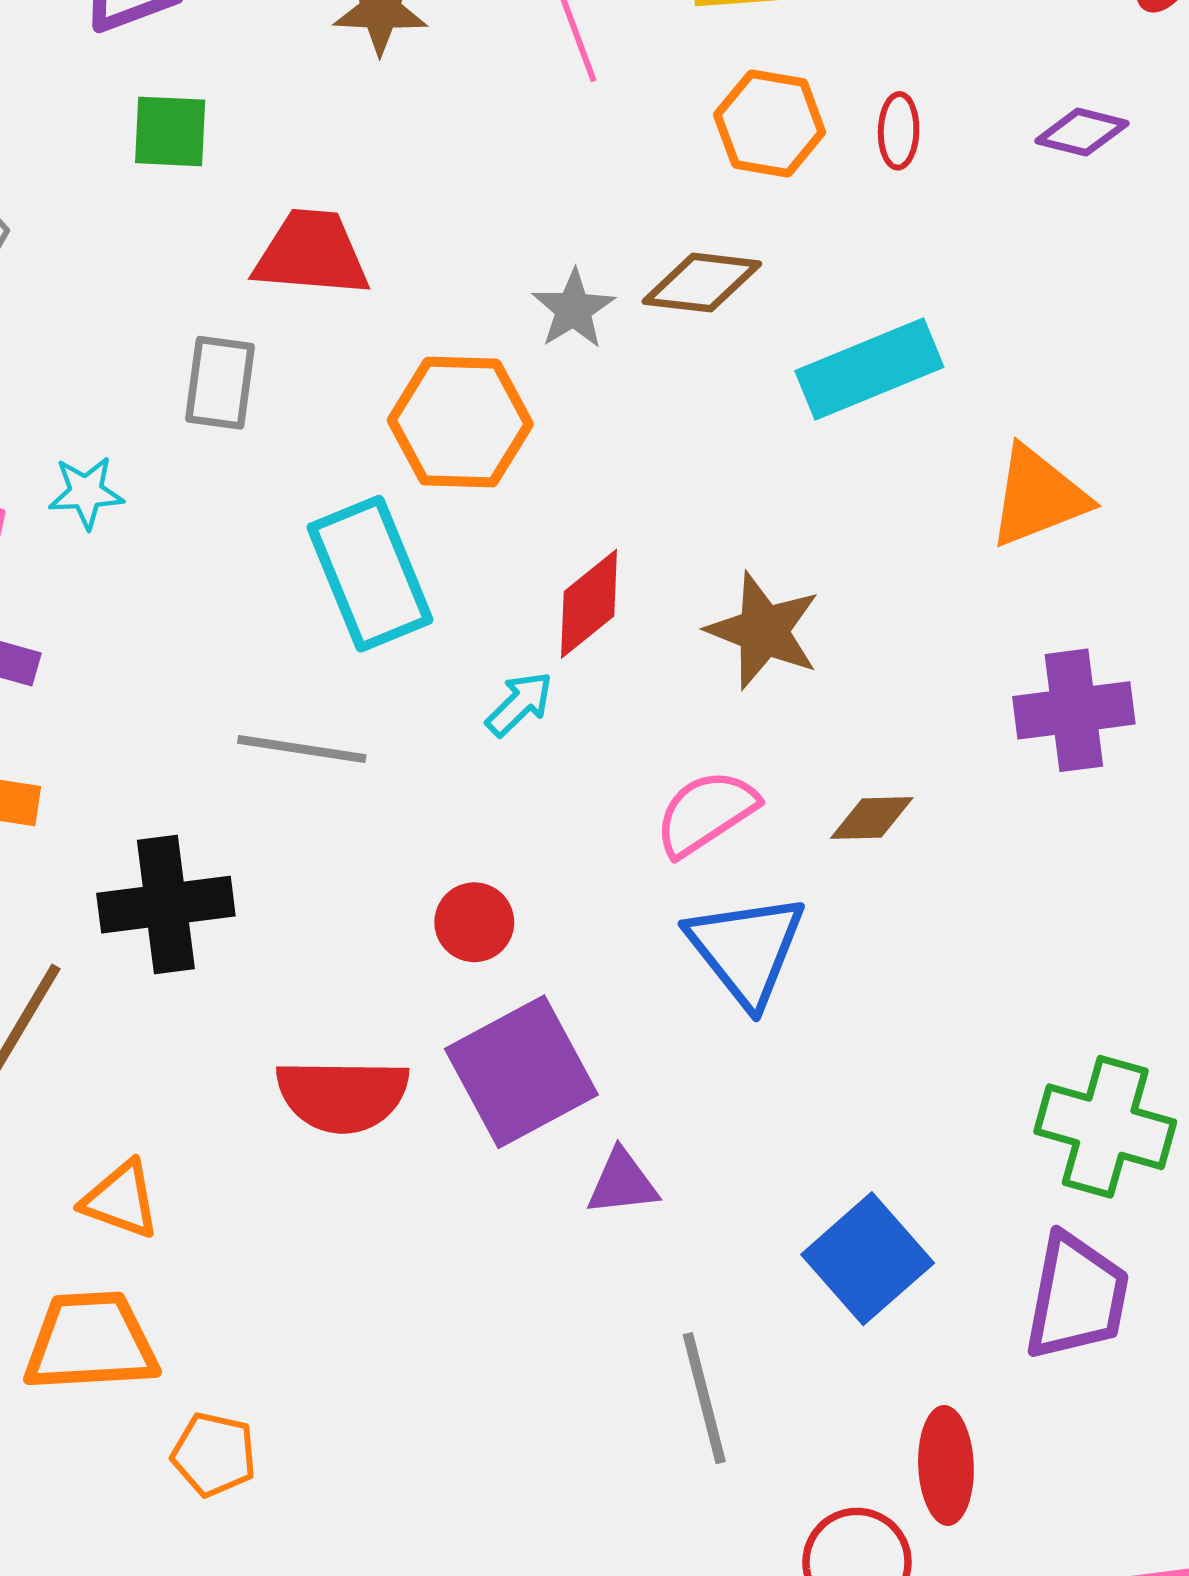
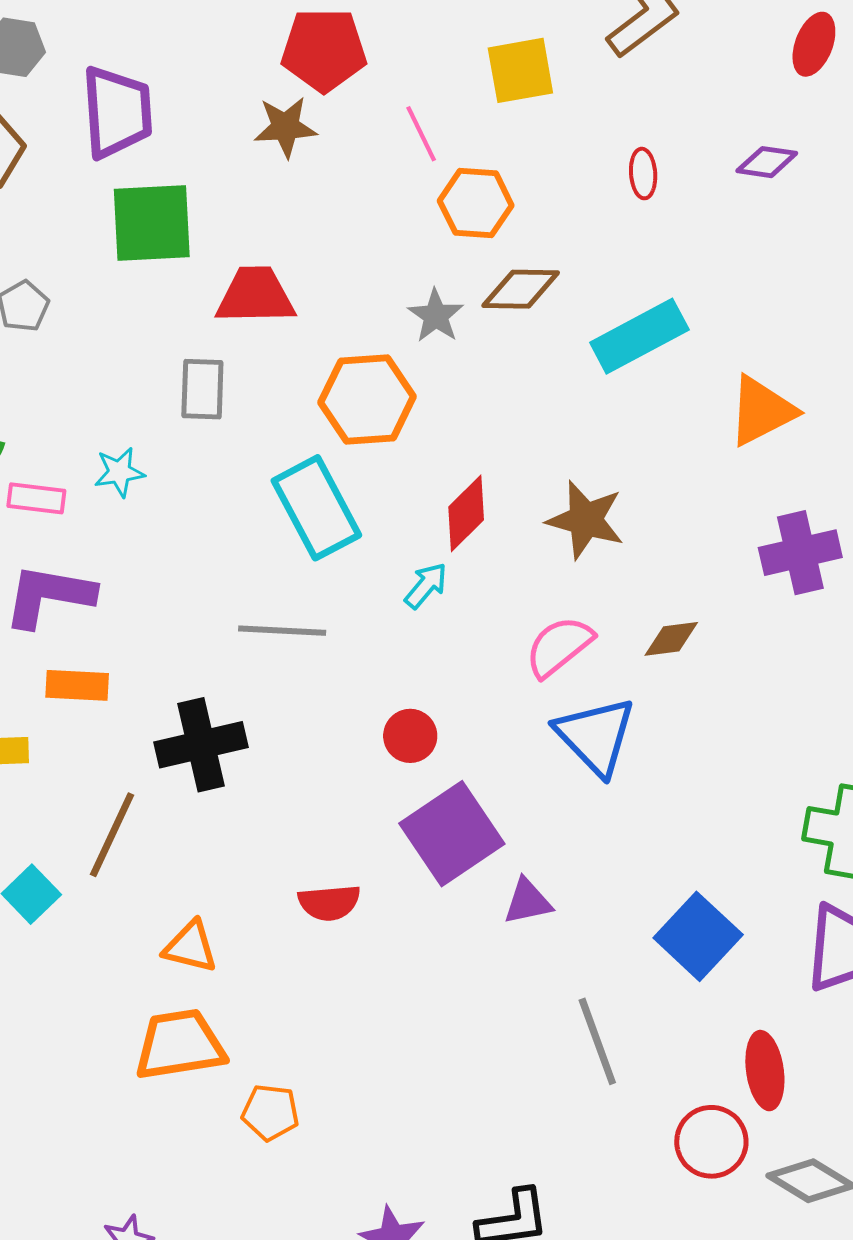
orange hexagon: (770, 123) -> (476, 203), moved
green square: (170, 131) -> (152, 223), size x1.6
red semicircle: (342, 1095) -> (329, 903), moved, size x0.7

